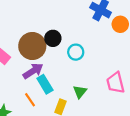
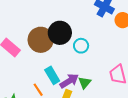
black circle: (53, 38) -> (60, 33), size x1.5
purple arrow: (33, 71) -> (69, 81), moved

